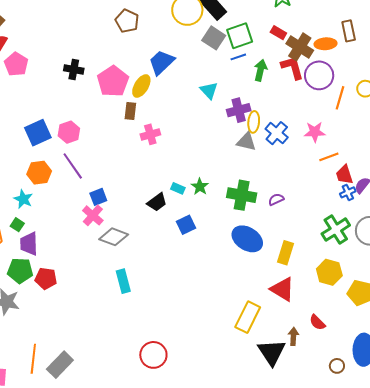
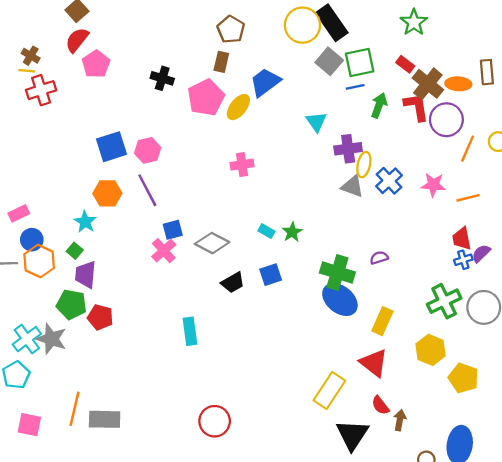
brown rectangle: (130, 111) -> (221, 62), moved
orange line: (329, 157) -> (468, 198), moved
green cross: (242, 195) -> (337, 272), moved
black trapezoid: (157, 202) -> (233, 283), moved
gray diamond: (114, 237) -> (212, 243), moved
red semicircle: (317, 322) -> (380, 405), moved
brown arrow: (293, 336) -> (400, 420), moved
gray rectangle: (60, 365) -> (105, 419), turned 40

